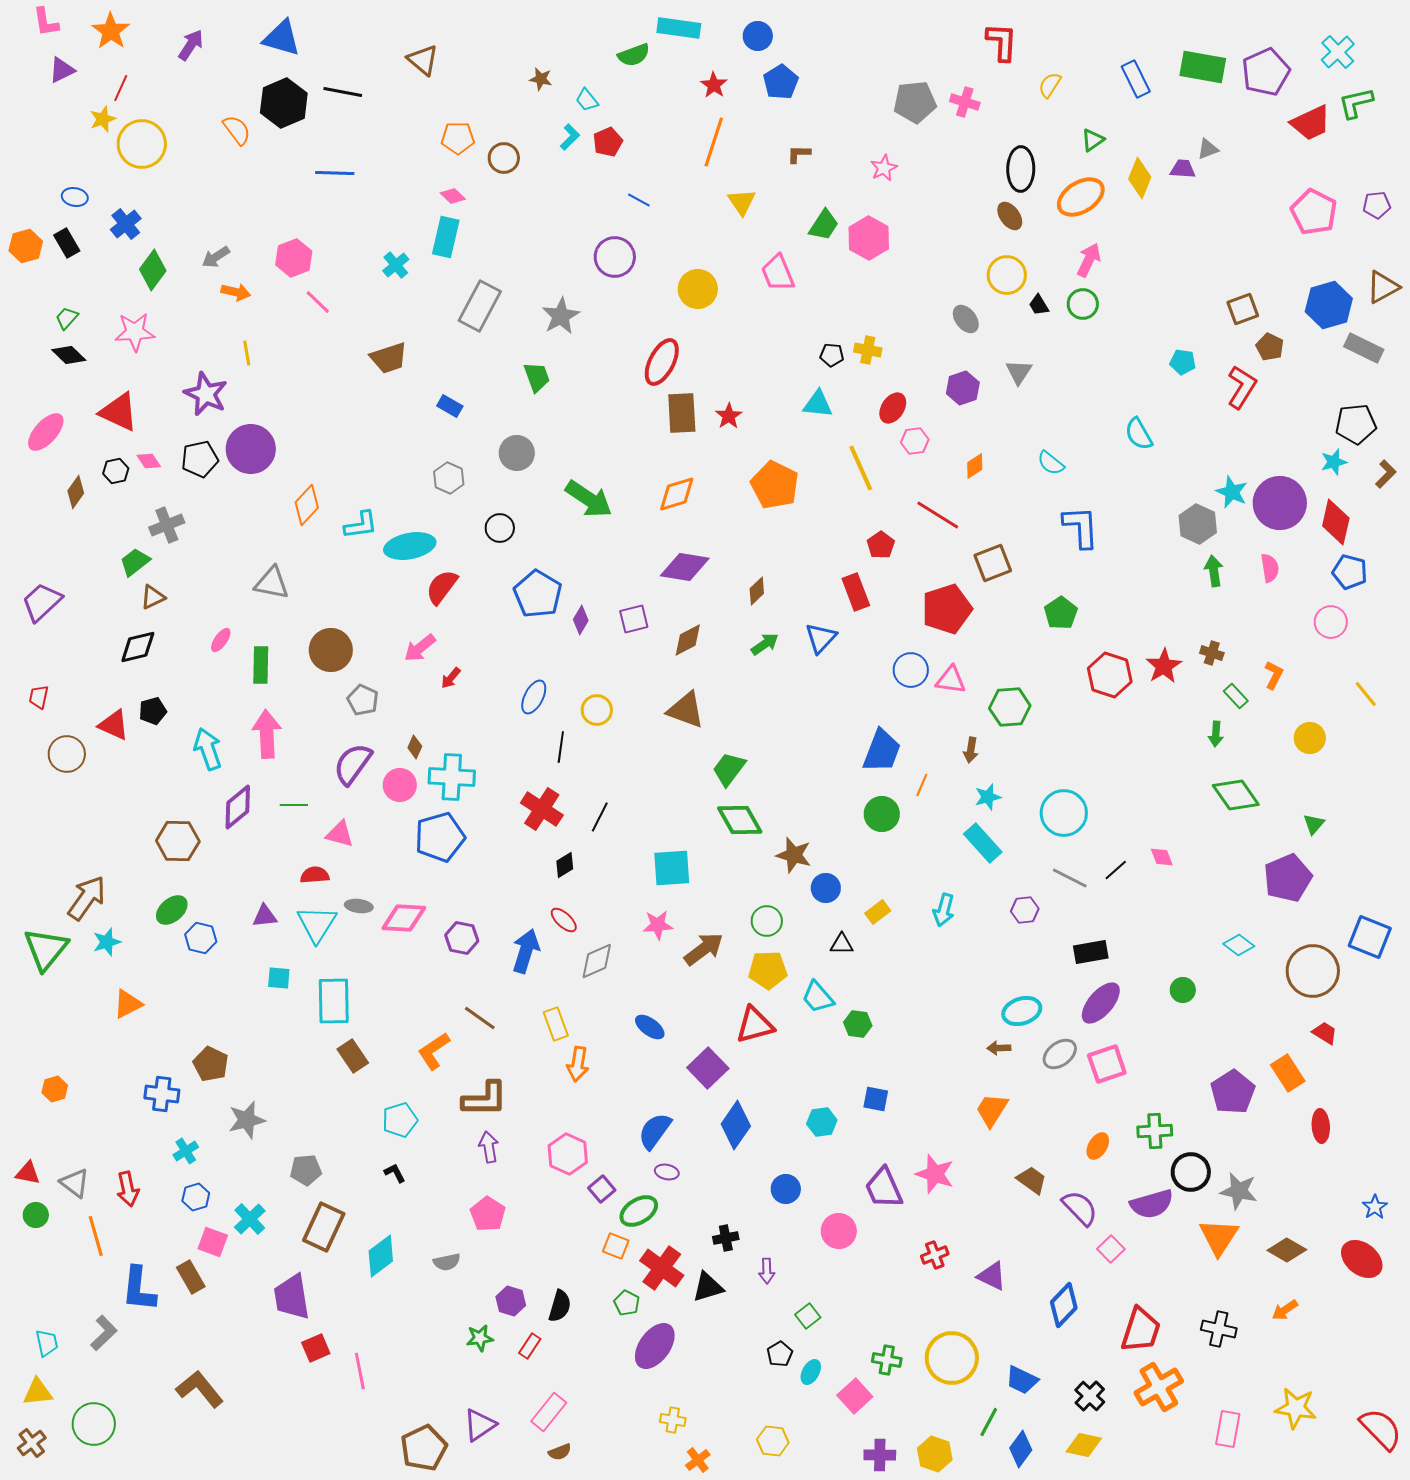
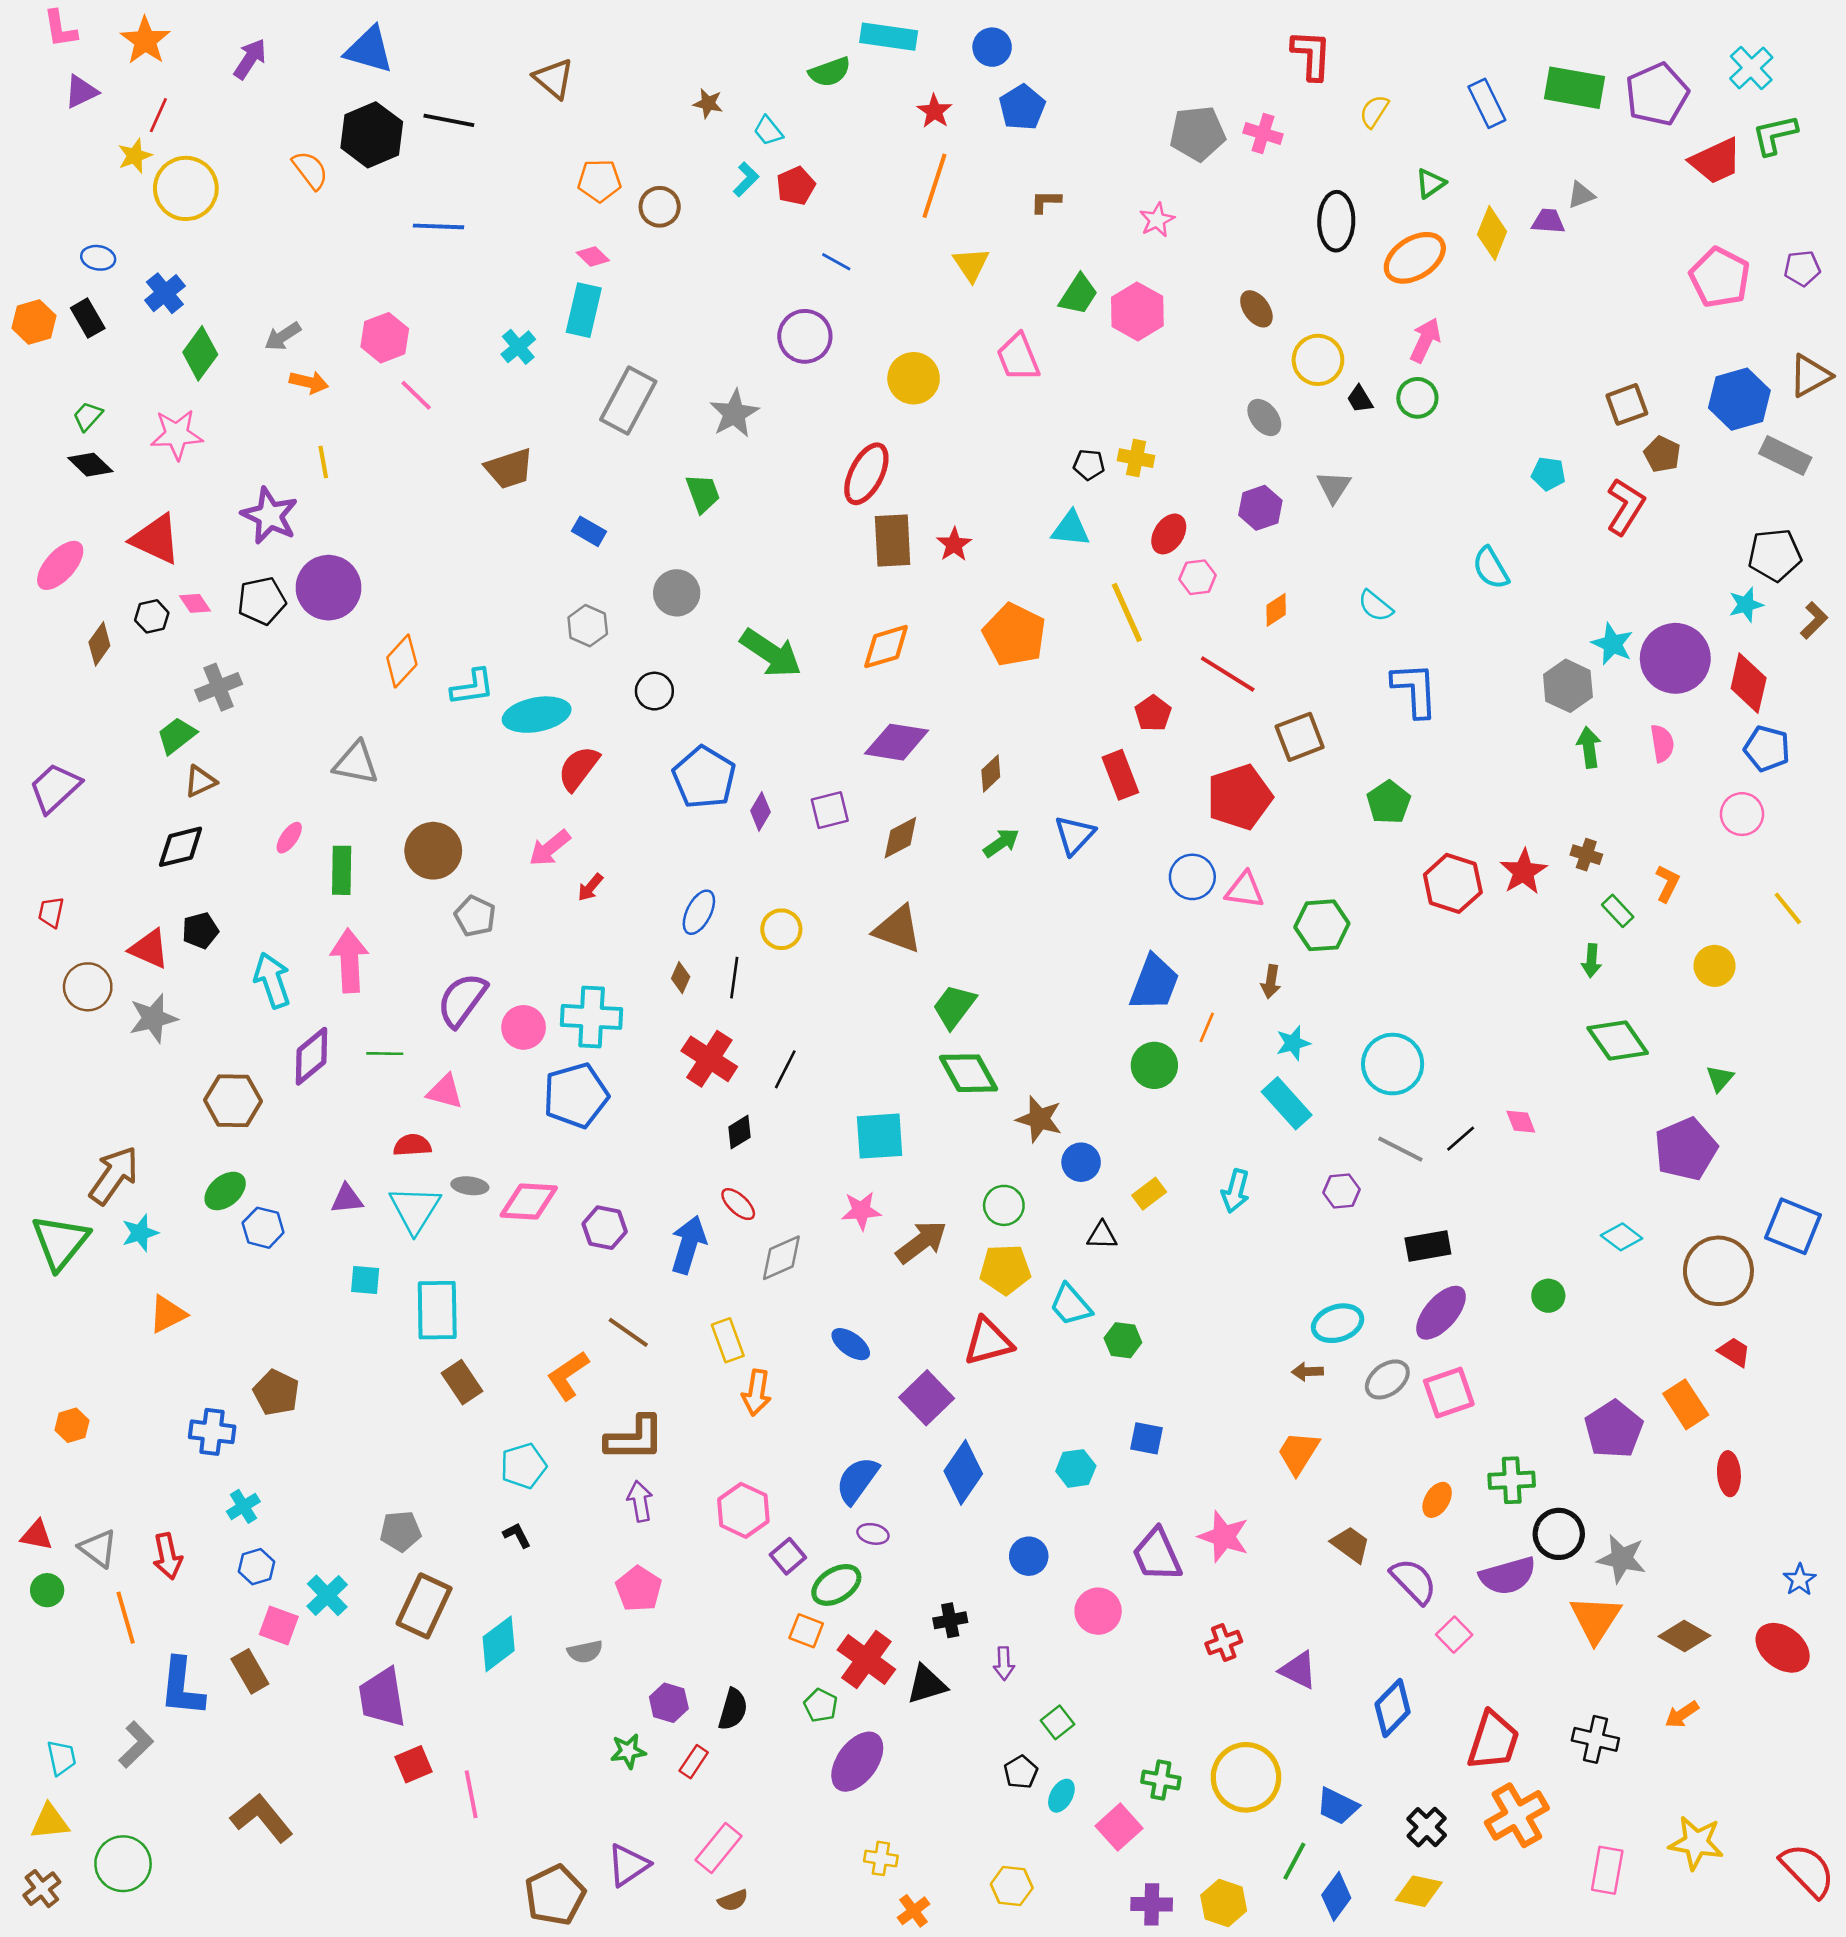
brown ellipse: (1010, 216) -> (1256, 309), moved
brown diamond: (415, 747) -> (681, 978), moved
gray star: (247, 1120) -> (153, 1018), moved

